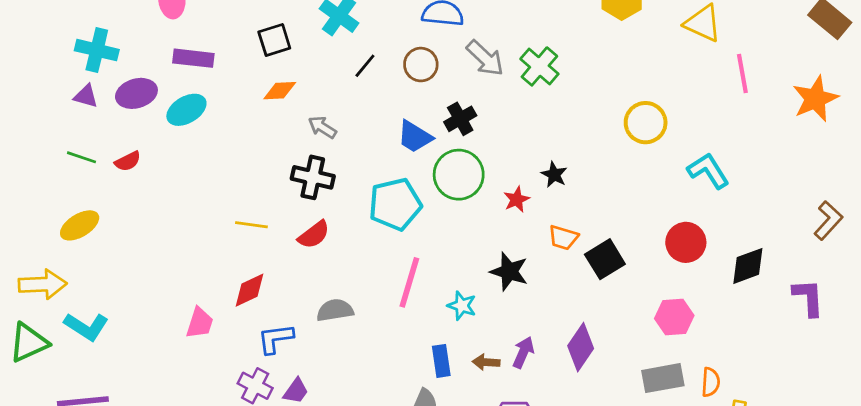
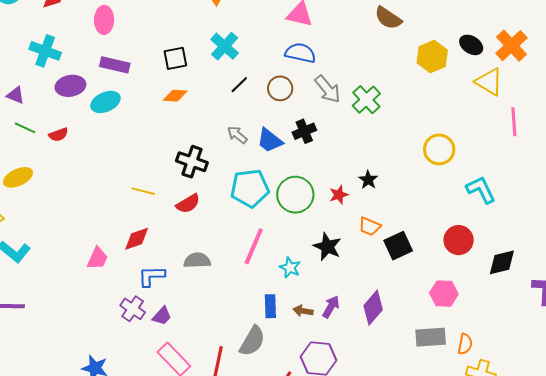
purple triangle: (86, 96) -> (16, 95), moved
gray arrow: (322, 127) -> (237, 135), moved
green circle: (459, 175) -> (295, 195), moved

